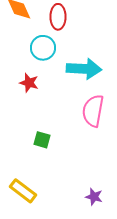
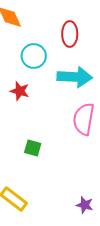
red ellipse: (58, 17) -> (70, 34), moved

